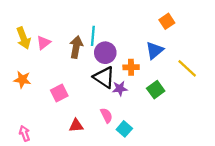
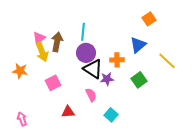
yellow arrow: (23, 38) -> (42, 52), moved
brown arrow: (76, 47) -> (57, 42), moved
purple circle: (105, 53) -> (86, 53), moved
pink semicircle: (106, 115) -> (91, 95), moved

